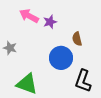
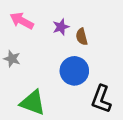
pink arrow: (29, 16) -> (22, 21), moved
brown semicircle: (77, 39) -> (82, 37), moved

